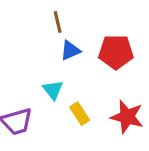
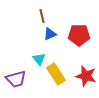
yellow rectangle: (80, 114) -> (56, 74), size x1.5

